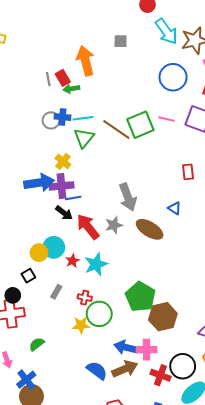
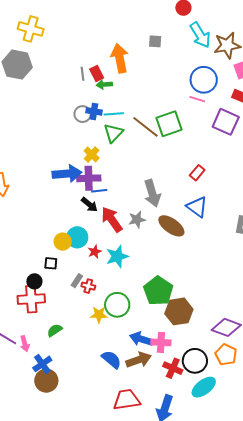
pink line: (166, 119) -> (197, 99), moved
red rectangle: (188, 172) -> (197, 173), moved, turned 42
blue triangle: (175, 208) -> (197, 207), size x1.6
black square: (28, 276) -> (51, 263), turned 32
red cross: (85, 298) -> (88, 286), moved

